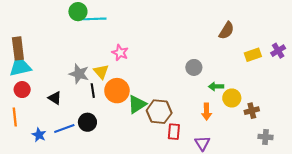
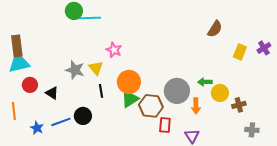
yellow rectangle: (253, 55) -> (240, 52), turned -49
gray circle: (194, 67) -> (177, 91), moved, size x1.6
red circle: (22, 90) -> (30, 85), moved
black line: (93, 91) -> (101, 91), moved
orange circle: (117, 91) -> (129, 82), moved

